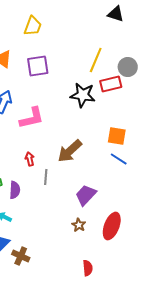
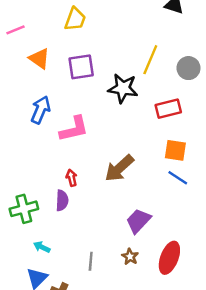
red rectangle: (111, 84) -> (168, 109), moved
black star: (83, 95) -> (123, 88), moved
gray line: (46, 177) -> (91, 261), moved
purple semicircle: (15, 190) -> (62, 200), moved

